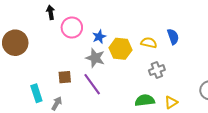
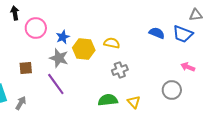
blue semicircle: (173, 37) -> (157, 33), moved, turned -49
brown square: (65, 77) -> (26, 68), moved
yellow triangle: (171, 102) -> (134, 102), turned -40

